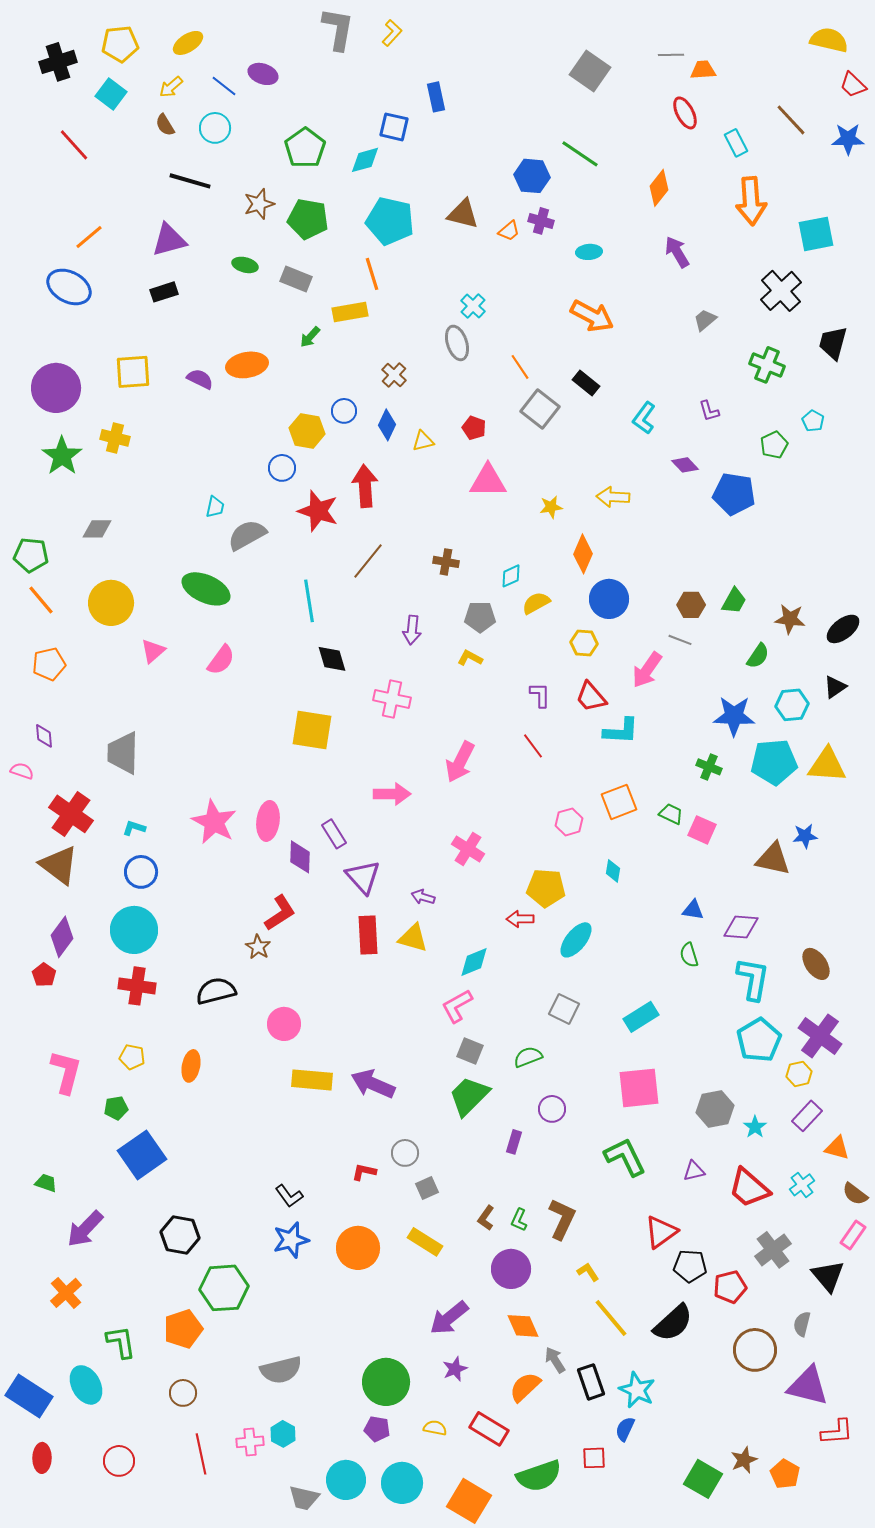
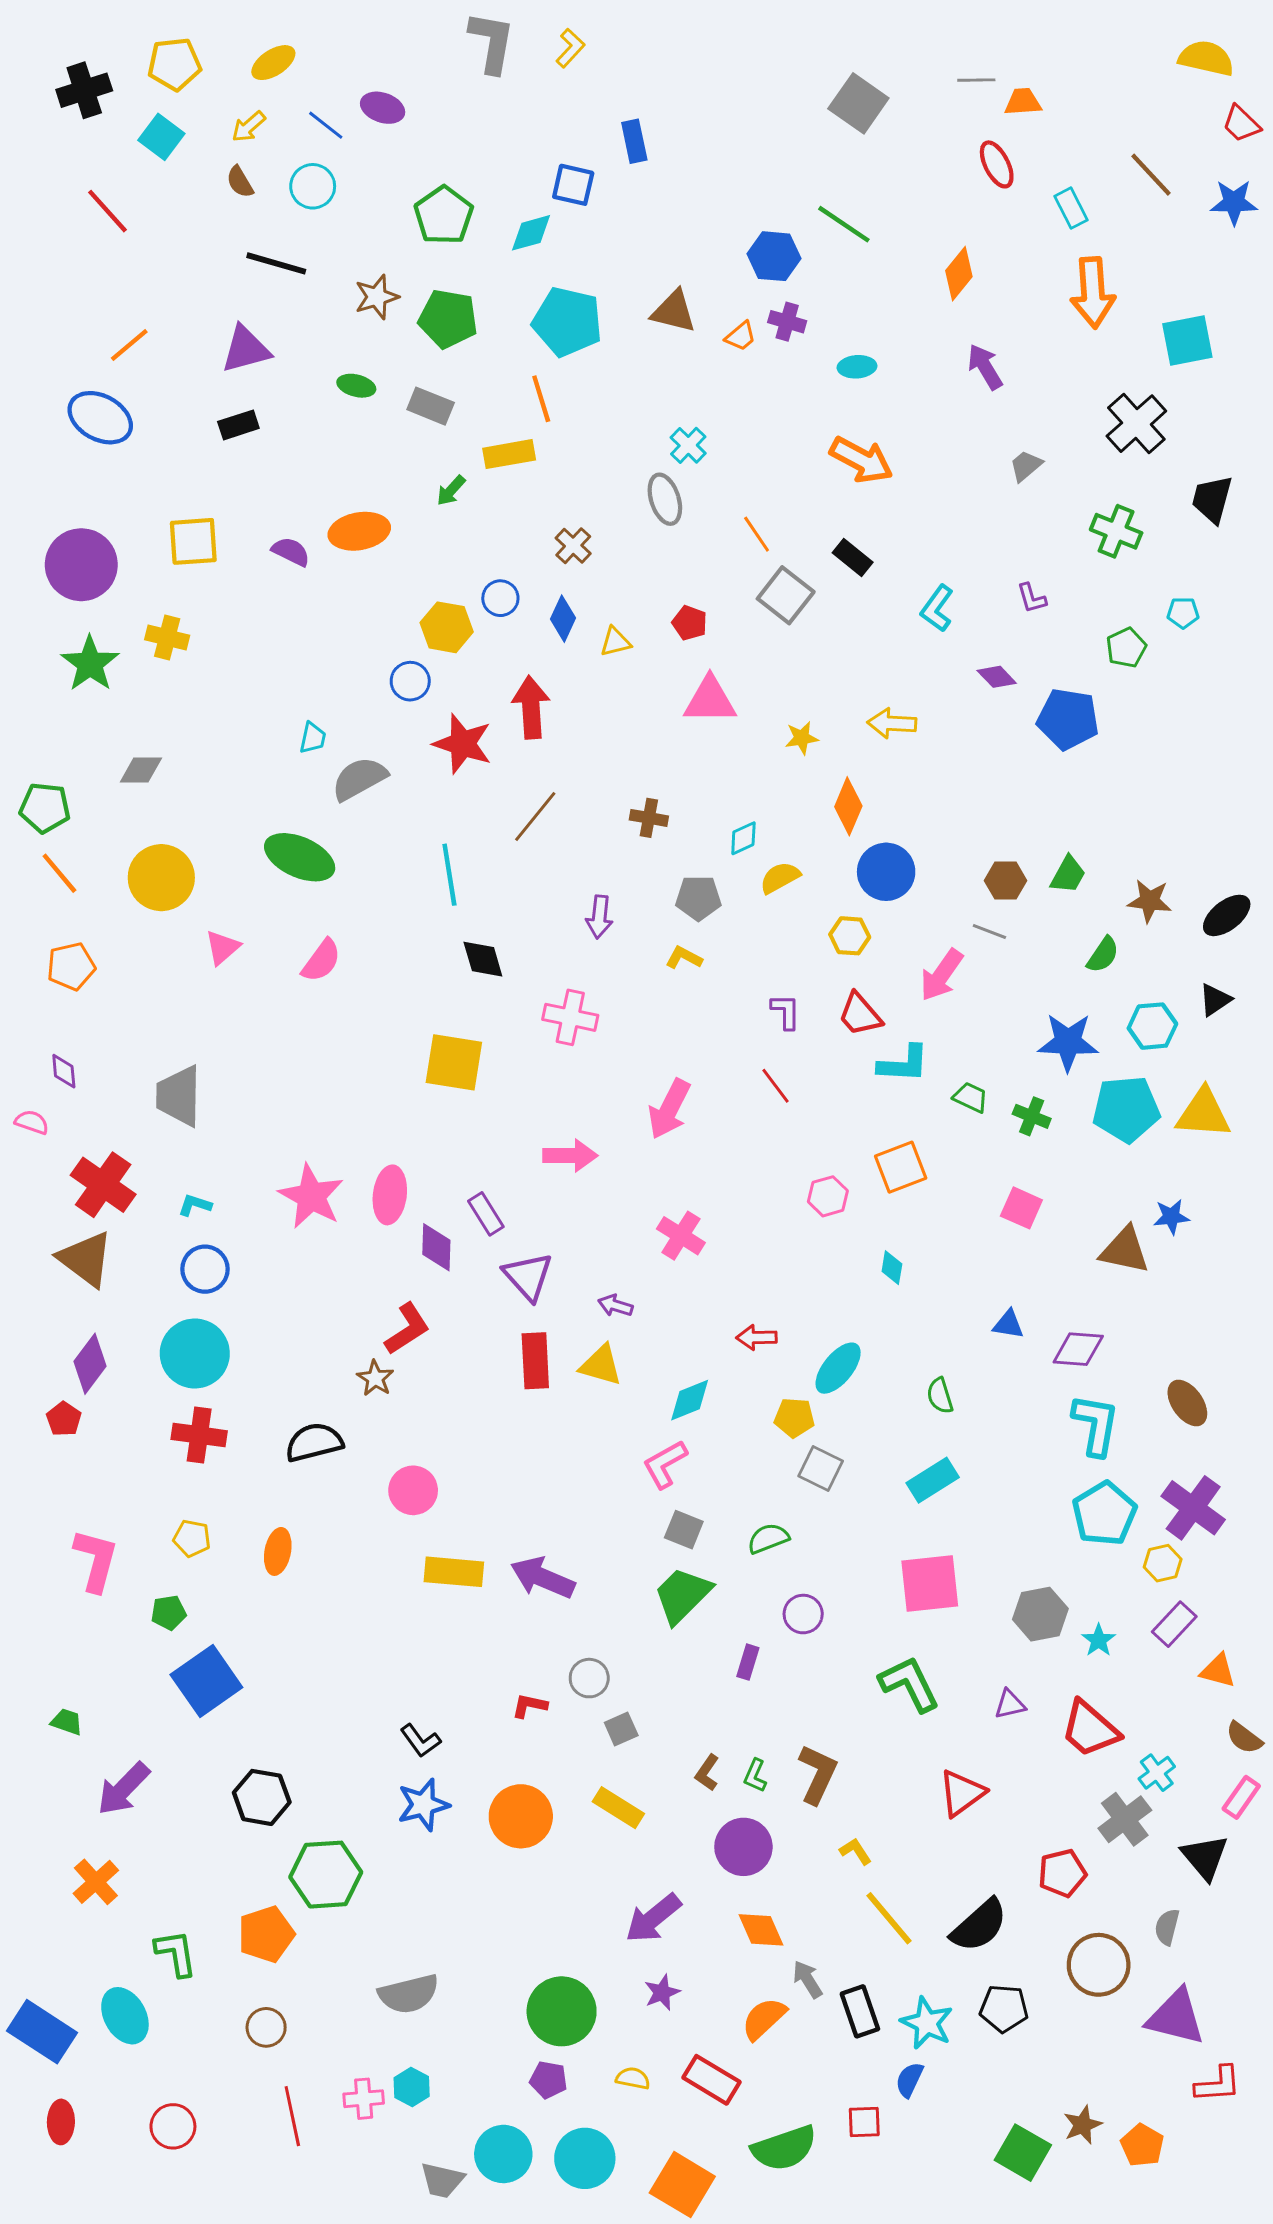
cyan pentagon: (813, 421) -> (1183, 613), turned -30
green trapezoid: (671, 814) -> (971, 1097), moved
yellow pentagon: (546, 888) -> (794, 1418), moved, size x0.7
green semicircle: (689, 955) -> (940, 1396), moved
cyan cross: (802, 1185) -> (1157, 1773), moved
black pentagon: (690, 1266) -> (1004, 2008), moved

